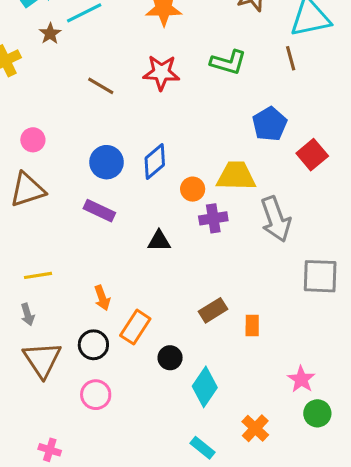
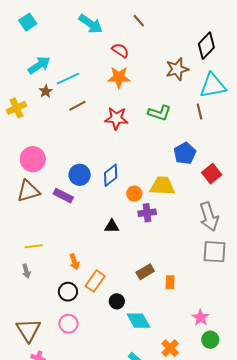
brown line: (101, 86) -> (78, 106), moved, turned -60
pink circle: (33, 140) -> (33, 159), size x1.6
purple rectangle: (99, 211) -> (63, 196), moved
gray arrow: (276, 219) -> (209, 217), moved
brown triangle: (42, 360) -> (28, 330), moved
cyan diamond: (205, 387) -> (139, 321), turned -65

